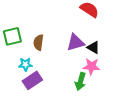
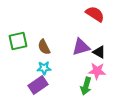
brown semicircle: (38, 42) -> (44, 47), turned -35
cyan star: (25, 64) -> (44, 68), moved

